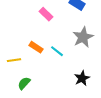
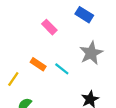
yellow line: (14, 60) -> (13, 79), turned -48

